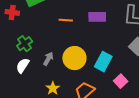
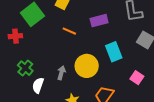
orange line: (66, 20) -> (69, 31), turned 32
green cross: (25, 44) -> (25, 68), moved
cyan rectangle: (103, 62) -> (114, 52), moved, turned -36

